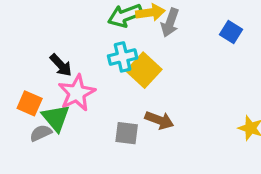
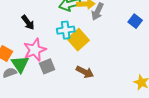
black arrow: (61, 65) -> (28, 22), moved
gray square: (127, 133) -> (47, 66), moved, turned -35

